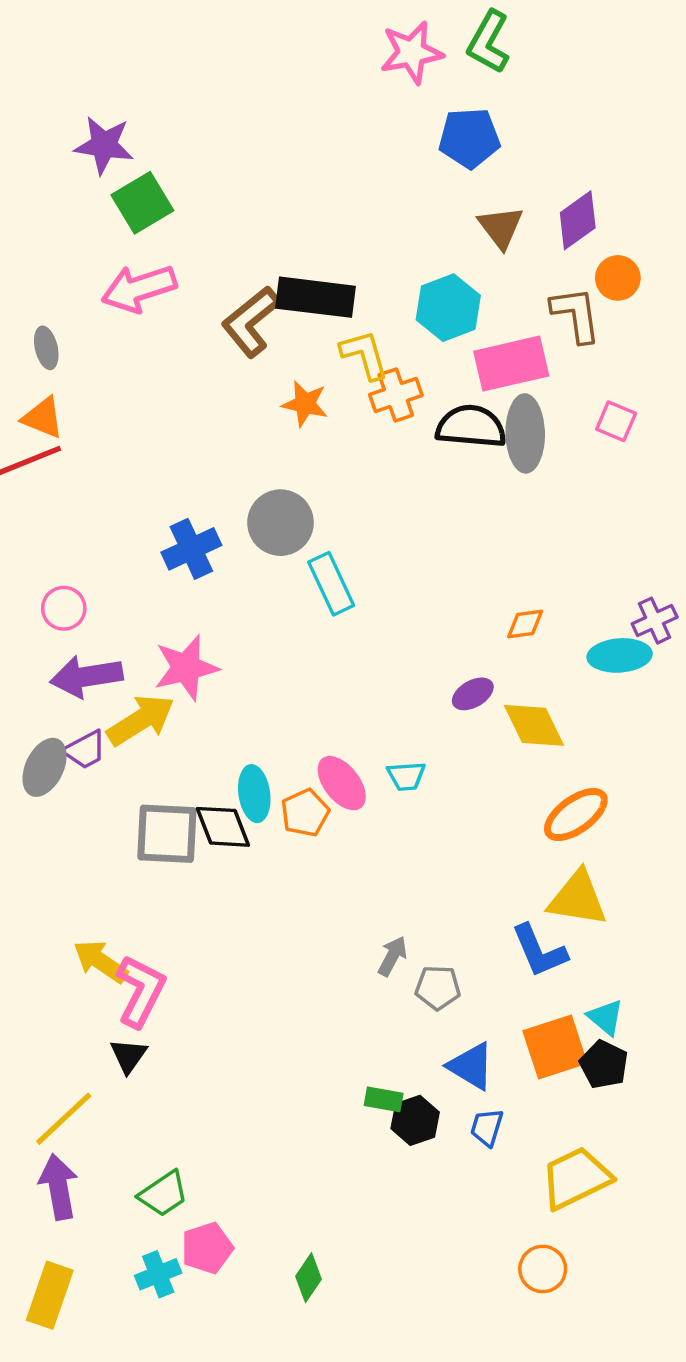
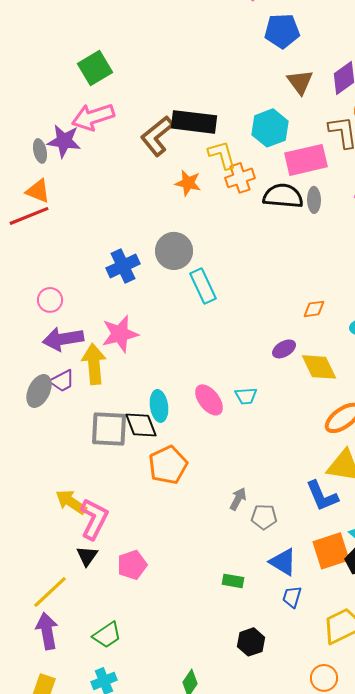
purple star: (104, 145) -> (64, 141), moved
gray ellipse: (525, 433) -> (314, 200), size x0.6
yellow arrow: (141, 720) -> (94, 364), turned -63
orange pentagon: (305, 813) -> (168, 465), moved, size x1.4
black hexagon: (415, 1120) -> (251, 642), moved
pink pentagon: (207, 1248) -> (132, 565), moved

